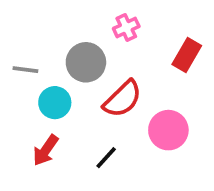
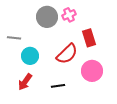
red rectangle: (187, 55) -> (89, 38), moved, turned -48
gray circle: (86, 62) -> (47, 17), moved
black line: (106, 158) -> (58, 86), turned 40

